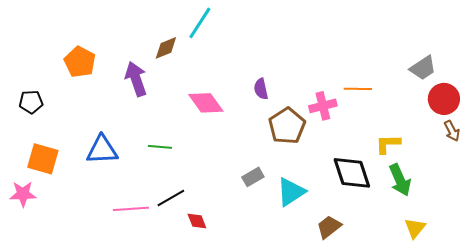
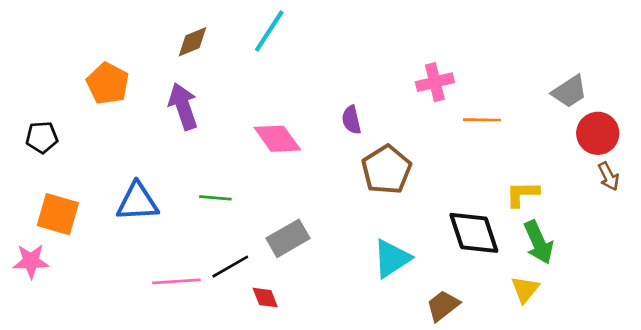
brown diamond: (166, 48) -> (193, 42), moved
pink cross: (323, 106) -> (435, 82), moved
gray rectangle: (253, 177) -> (288, 238), moved, size x1.4
yellow triangle: (415, 228) -> (525, 289), moved

